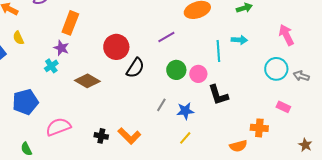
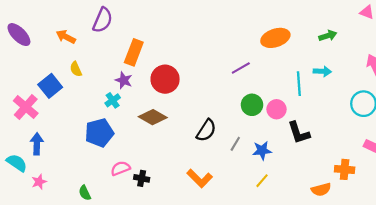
red circle: (116, 47) -> (165, 79), moved
black semicircle: (135, 68) -> (206, 130), moved
blue pentagon: (25, 102) -> (99, 133), moved
pink semicircle: (58, 127) -> (120, 168), size x0.7
black cross: (101, 136) -> (142, 178), moved

